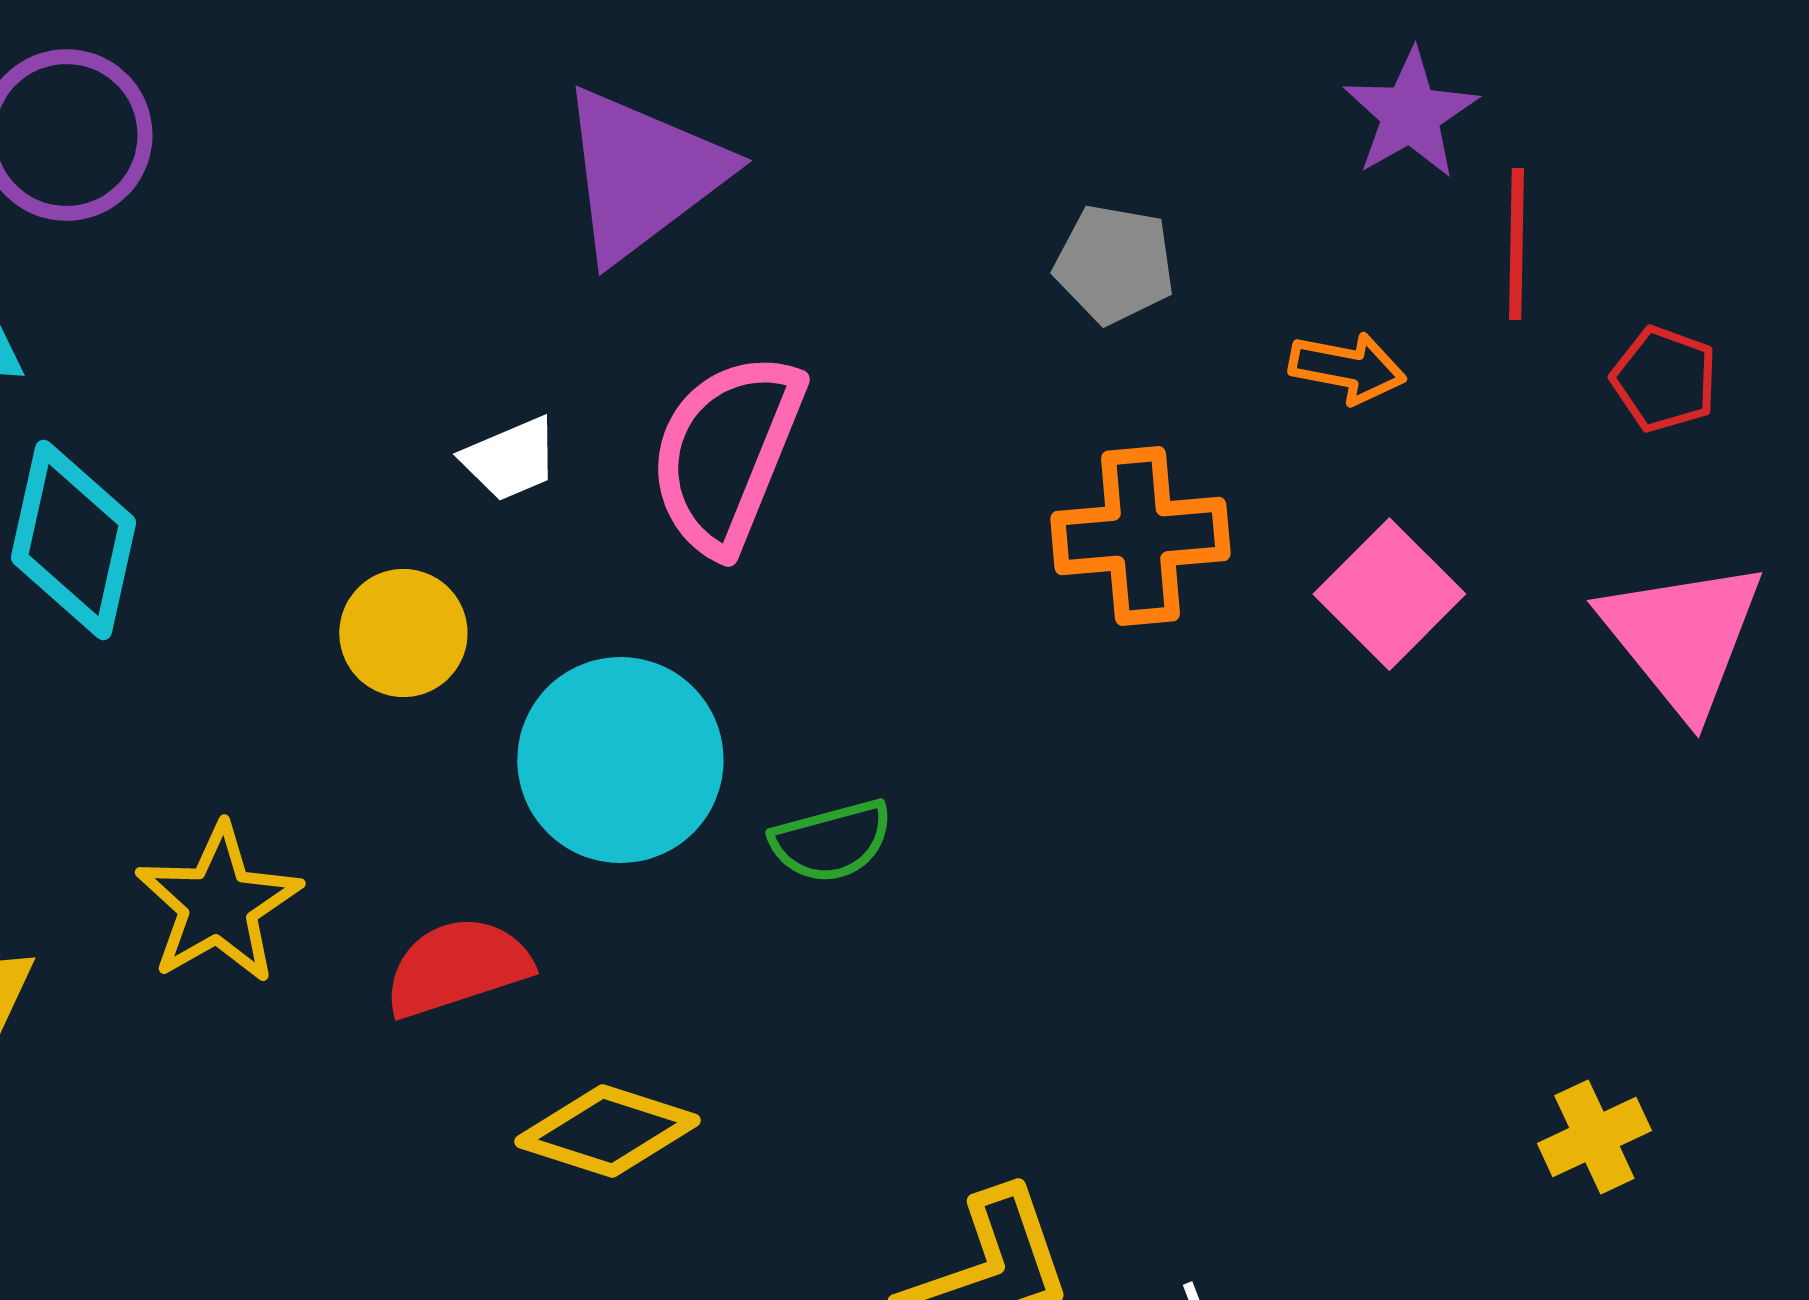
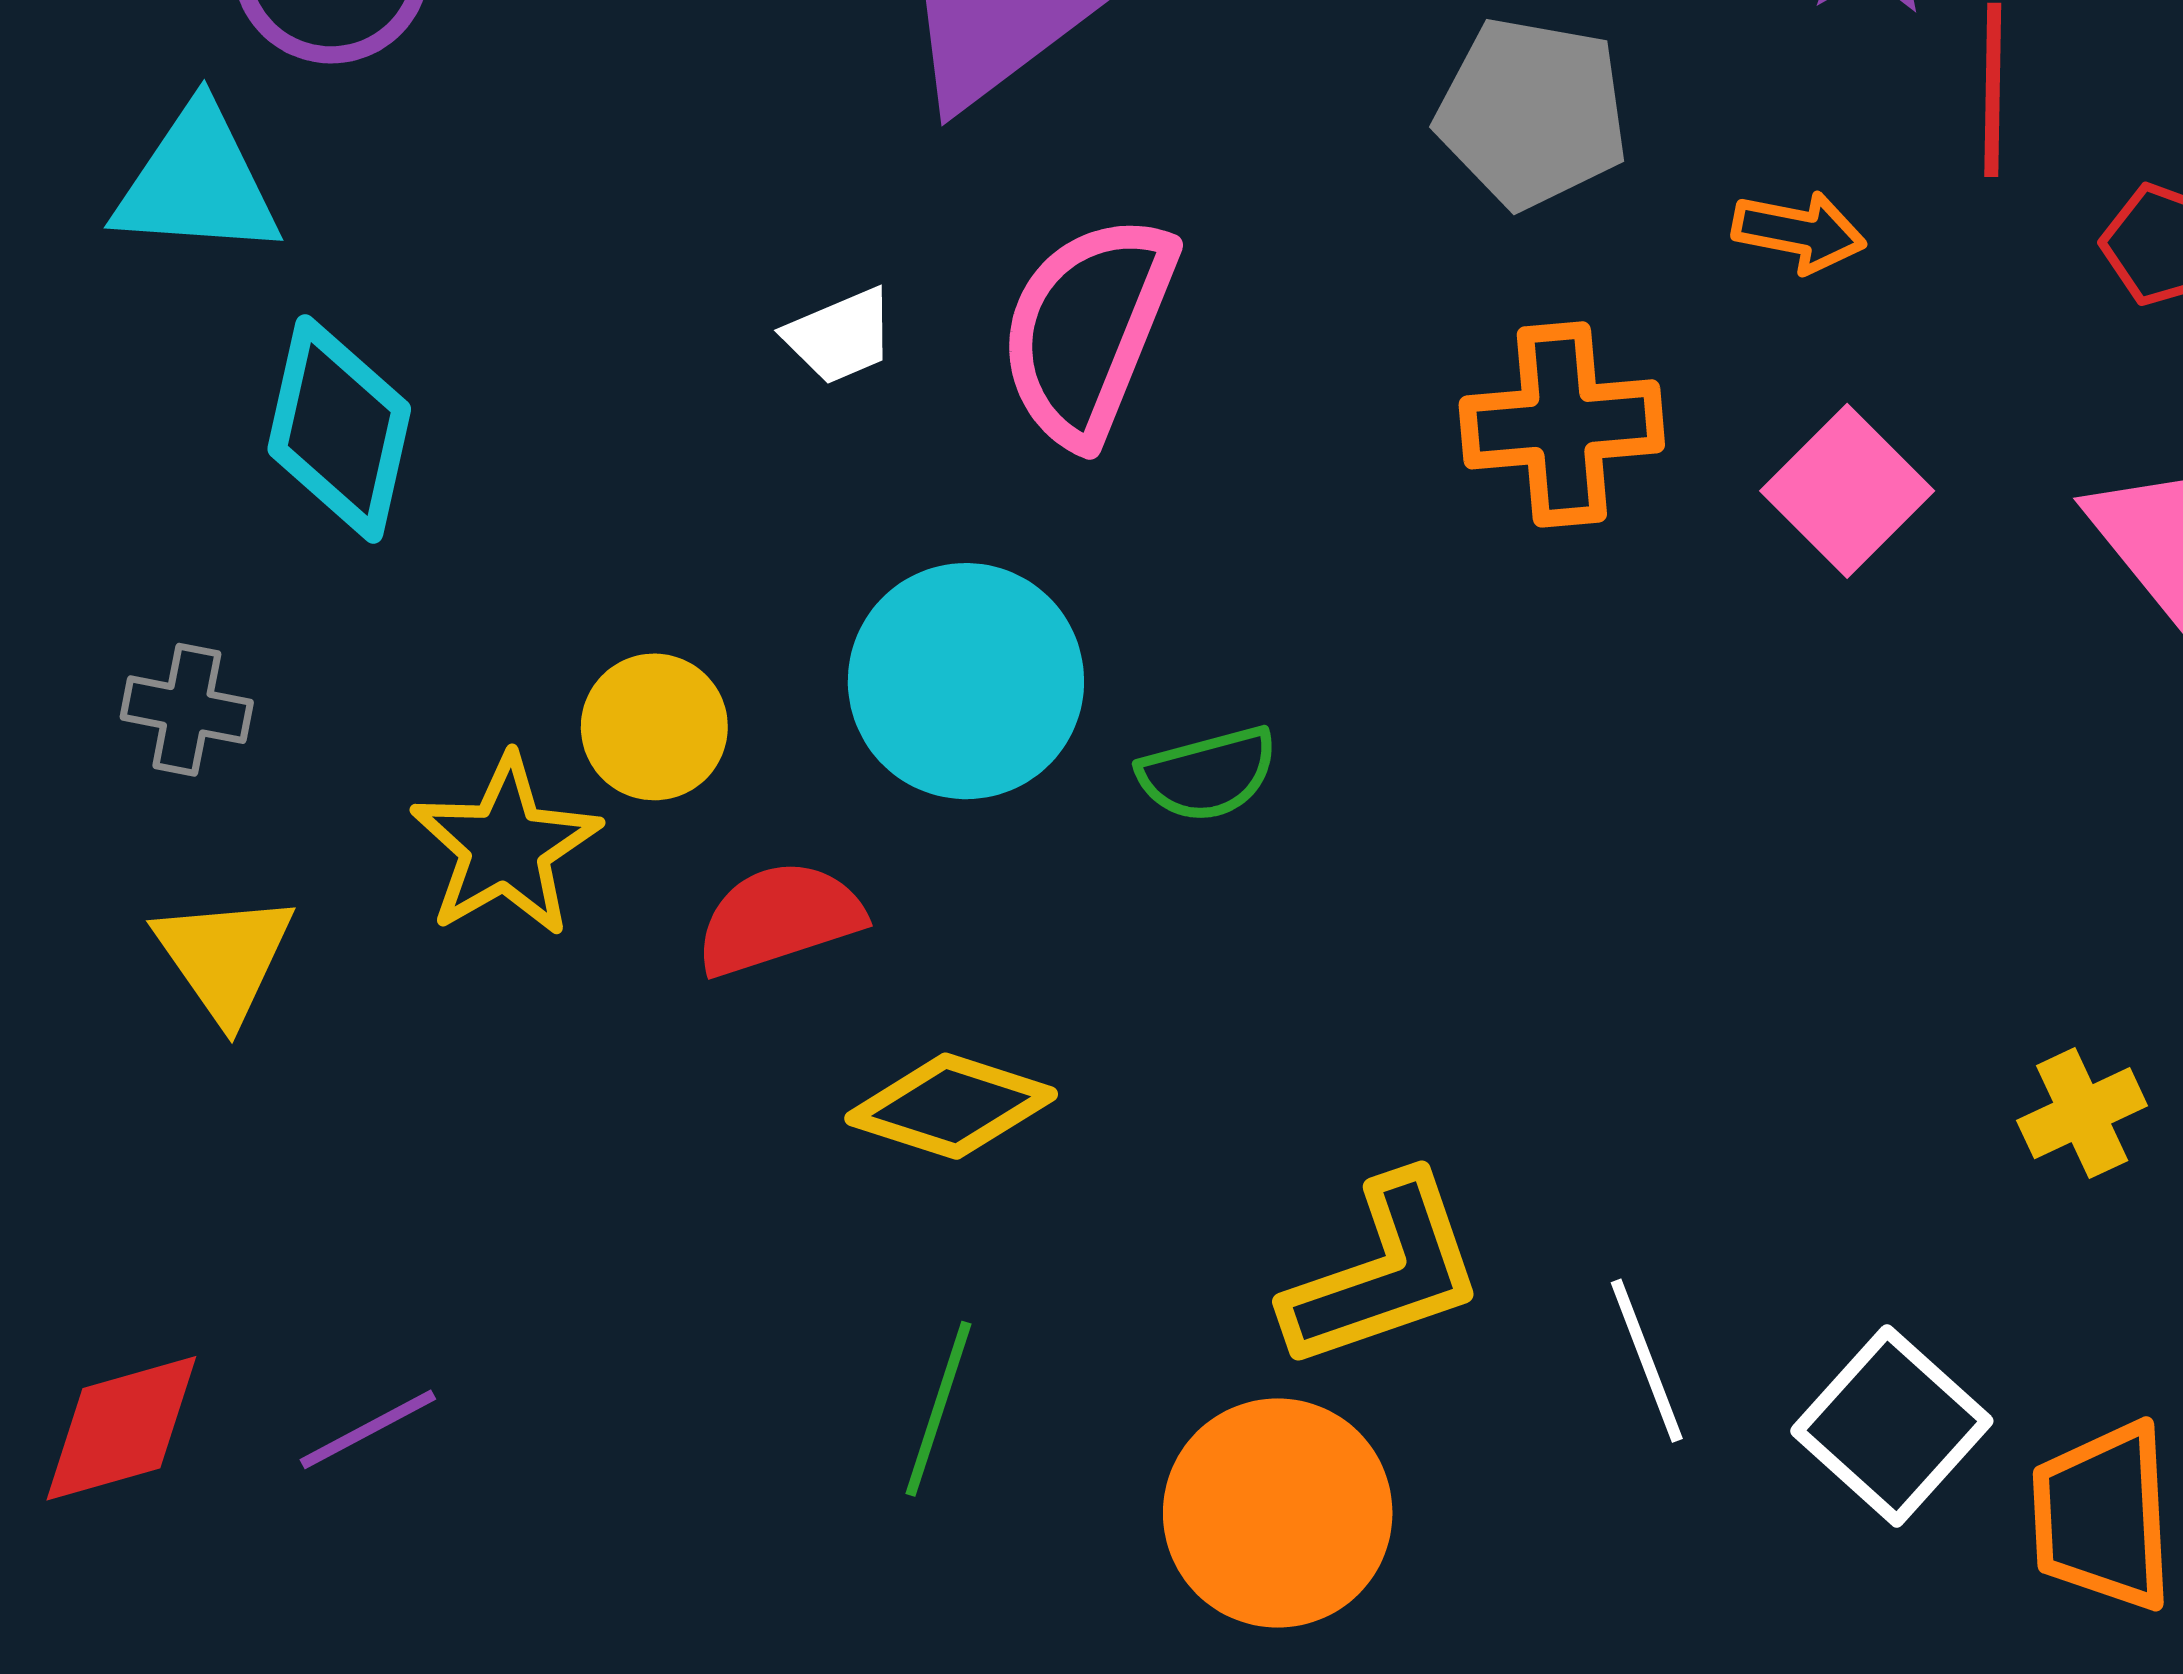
gray pentagon: (1114, 264) -> (1532, 113), size x1.4
yellow circle: (403, 633) -> (654, 727), moved

